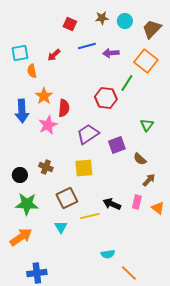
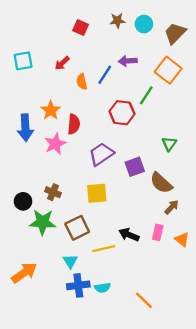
blue line: (87, 46) -> (105, 75), moved, turned -42
orange semicircle: (32, 71) -> (82, 82), moved
brown semicircle: (140, 159) -> (161, 183), size x1.5
green star: (27, 204) -> (43, 222), moved
cyan semicircle: (108, 254) -> (102, 288), moved
blue cross: (37, 273) -> (78, 285), moved
orange line: (129, 273) -> (144, 300), moved

